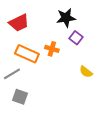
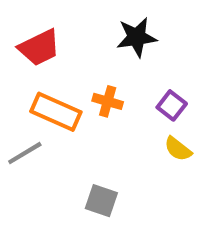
purple square: (76, 38) -> (172, 105), moved
gray square: (20, 97) -> (101, 201), moved

